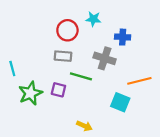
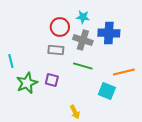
blue cross: (123, 37) -> (109, 33), size x1.5
gray cross: (105, 58) -> (83, 40), moved
green line: (81, 76) -> (83, 66), moved
yellow arrow: (84, 126) -> (75, 112), turned 40

